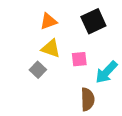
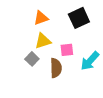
yellow triangle: (51, 48) -> (43, 41), turned -36
brown semicircle: (87, 99) -> (56, 68), moved

